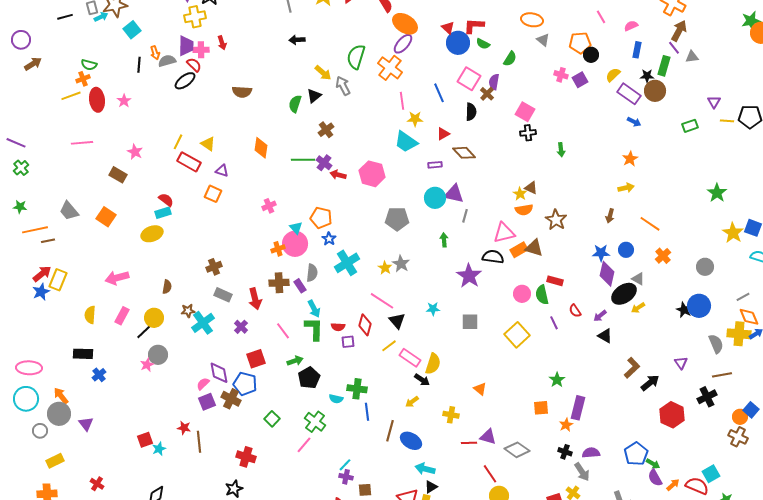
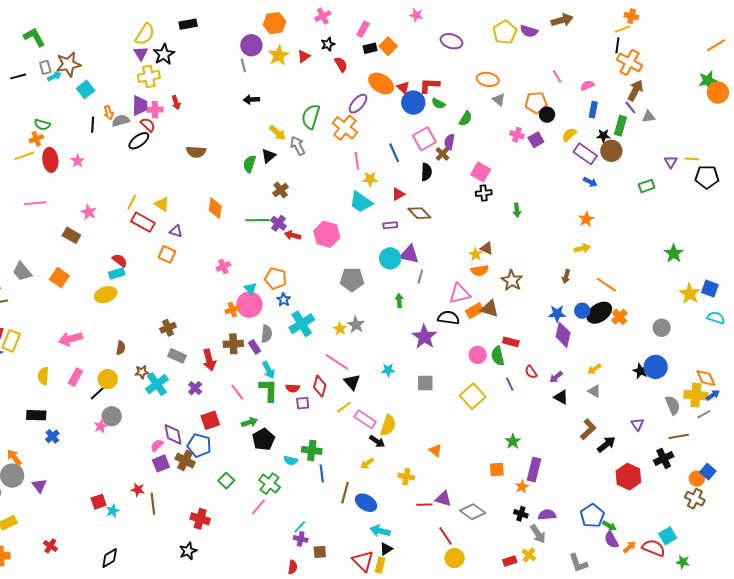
orange ellipse: (405, 24) -> (381, 83), moved
pink square: (469, 79) -> (424, 139), turned 30
yellow line: (727, 121) -> (692, 159), moved
gray triangle: (638, 279) -> (594, 391), moved
black ellipse: (624, 294) -> (599, 313), moved
gray line: (743, 297) -> (704, 414), moved

